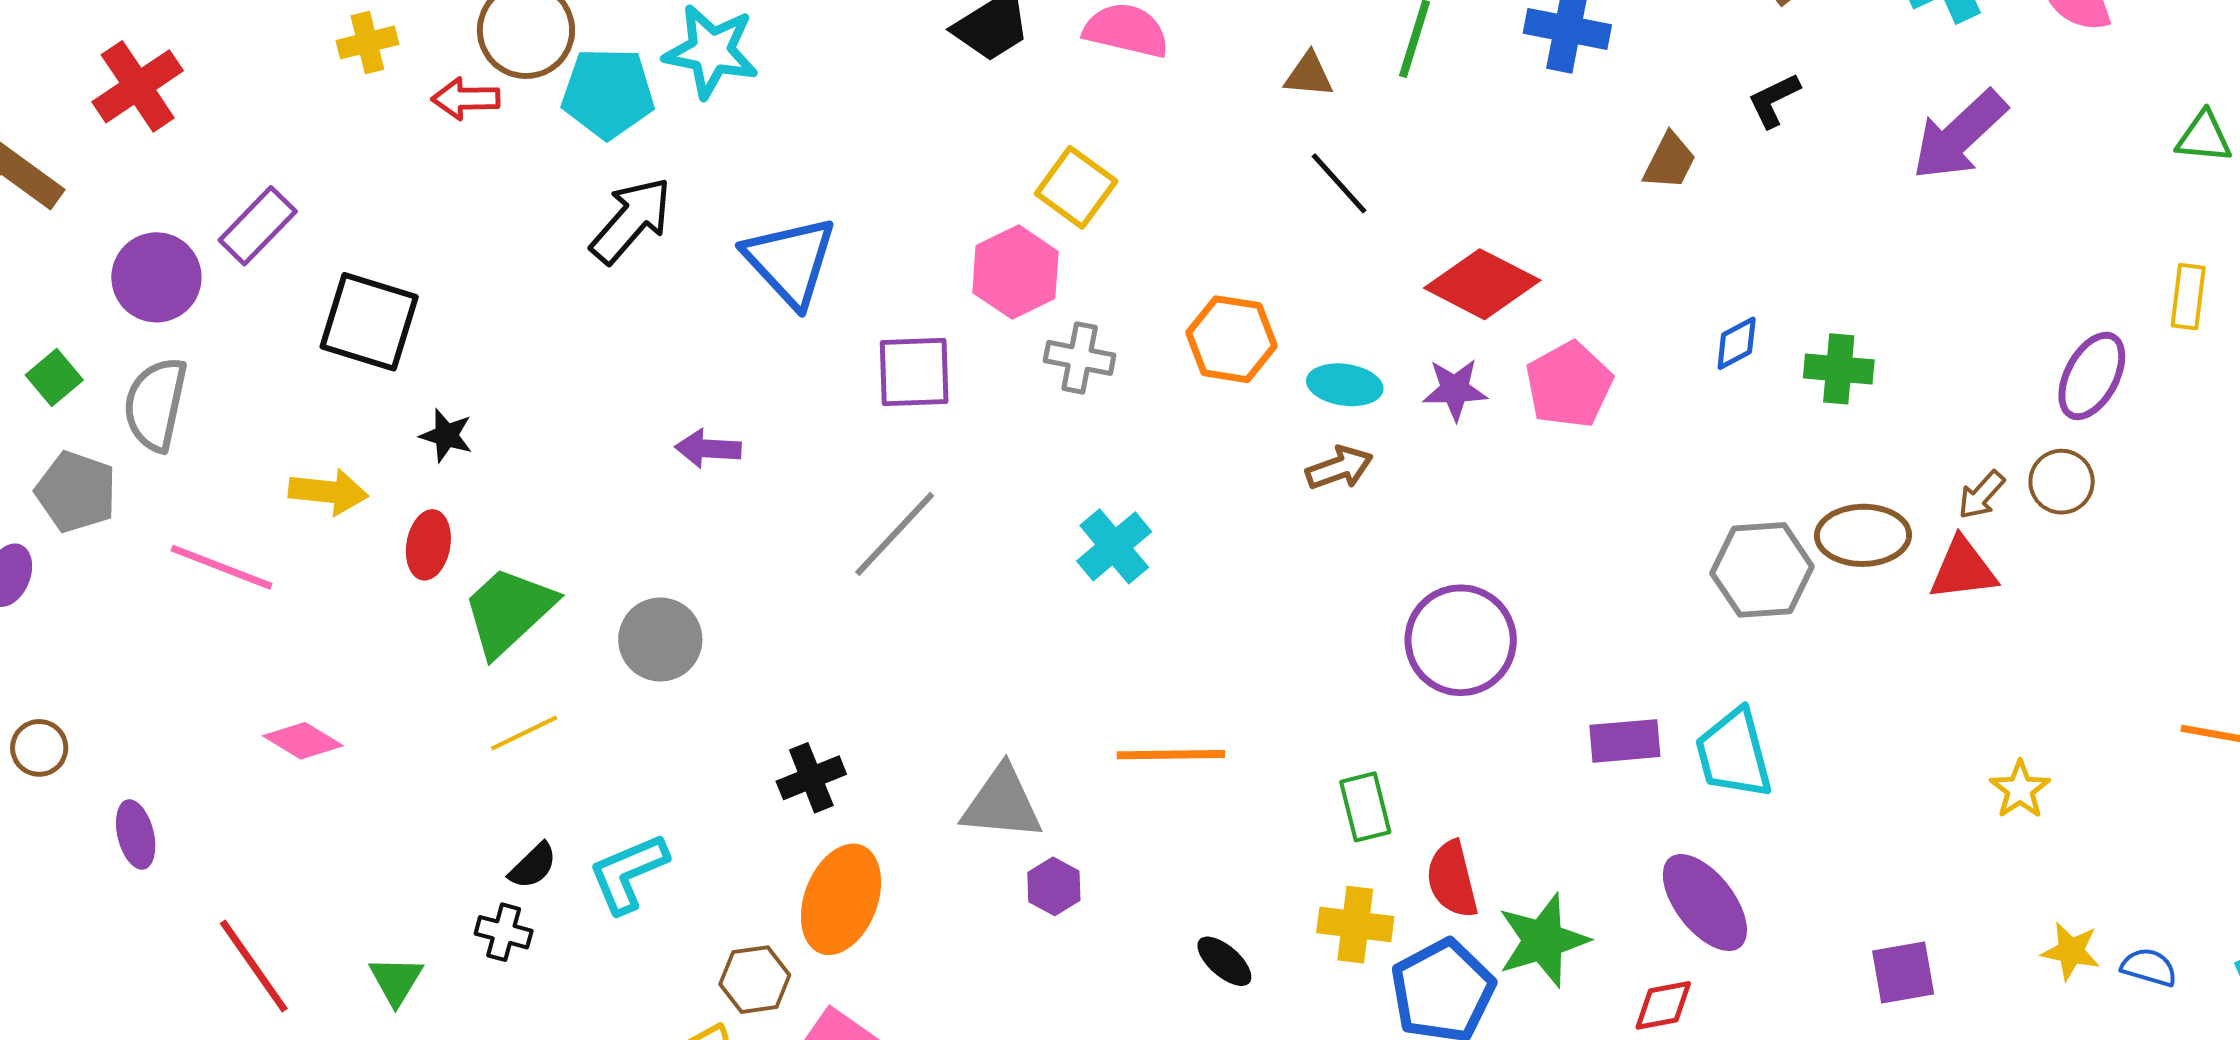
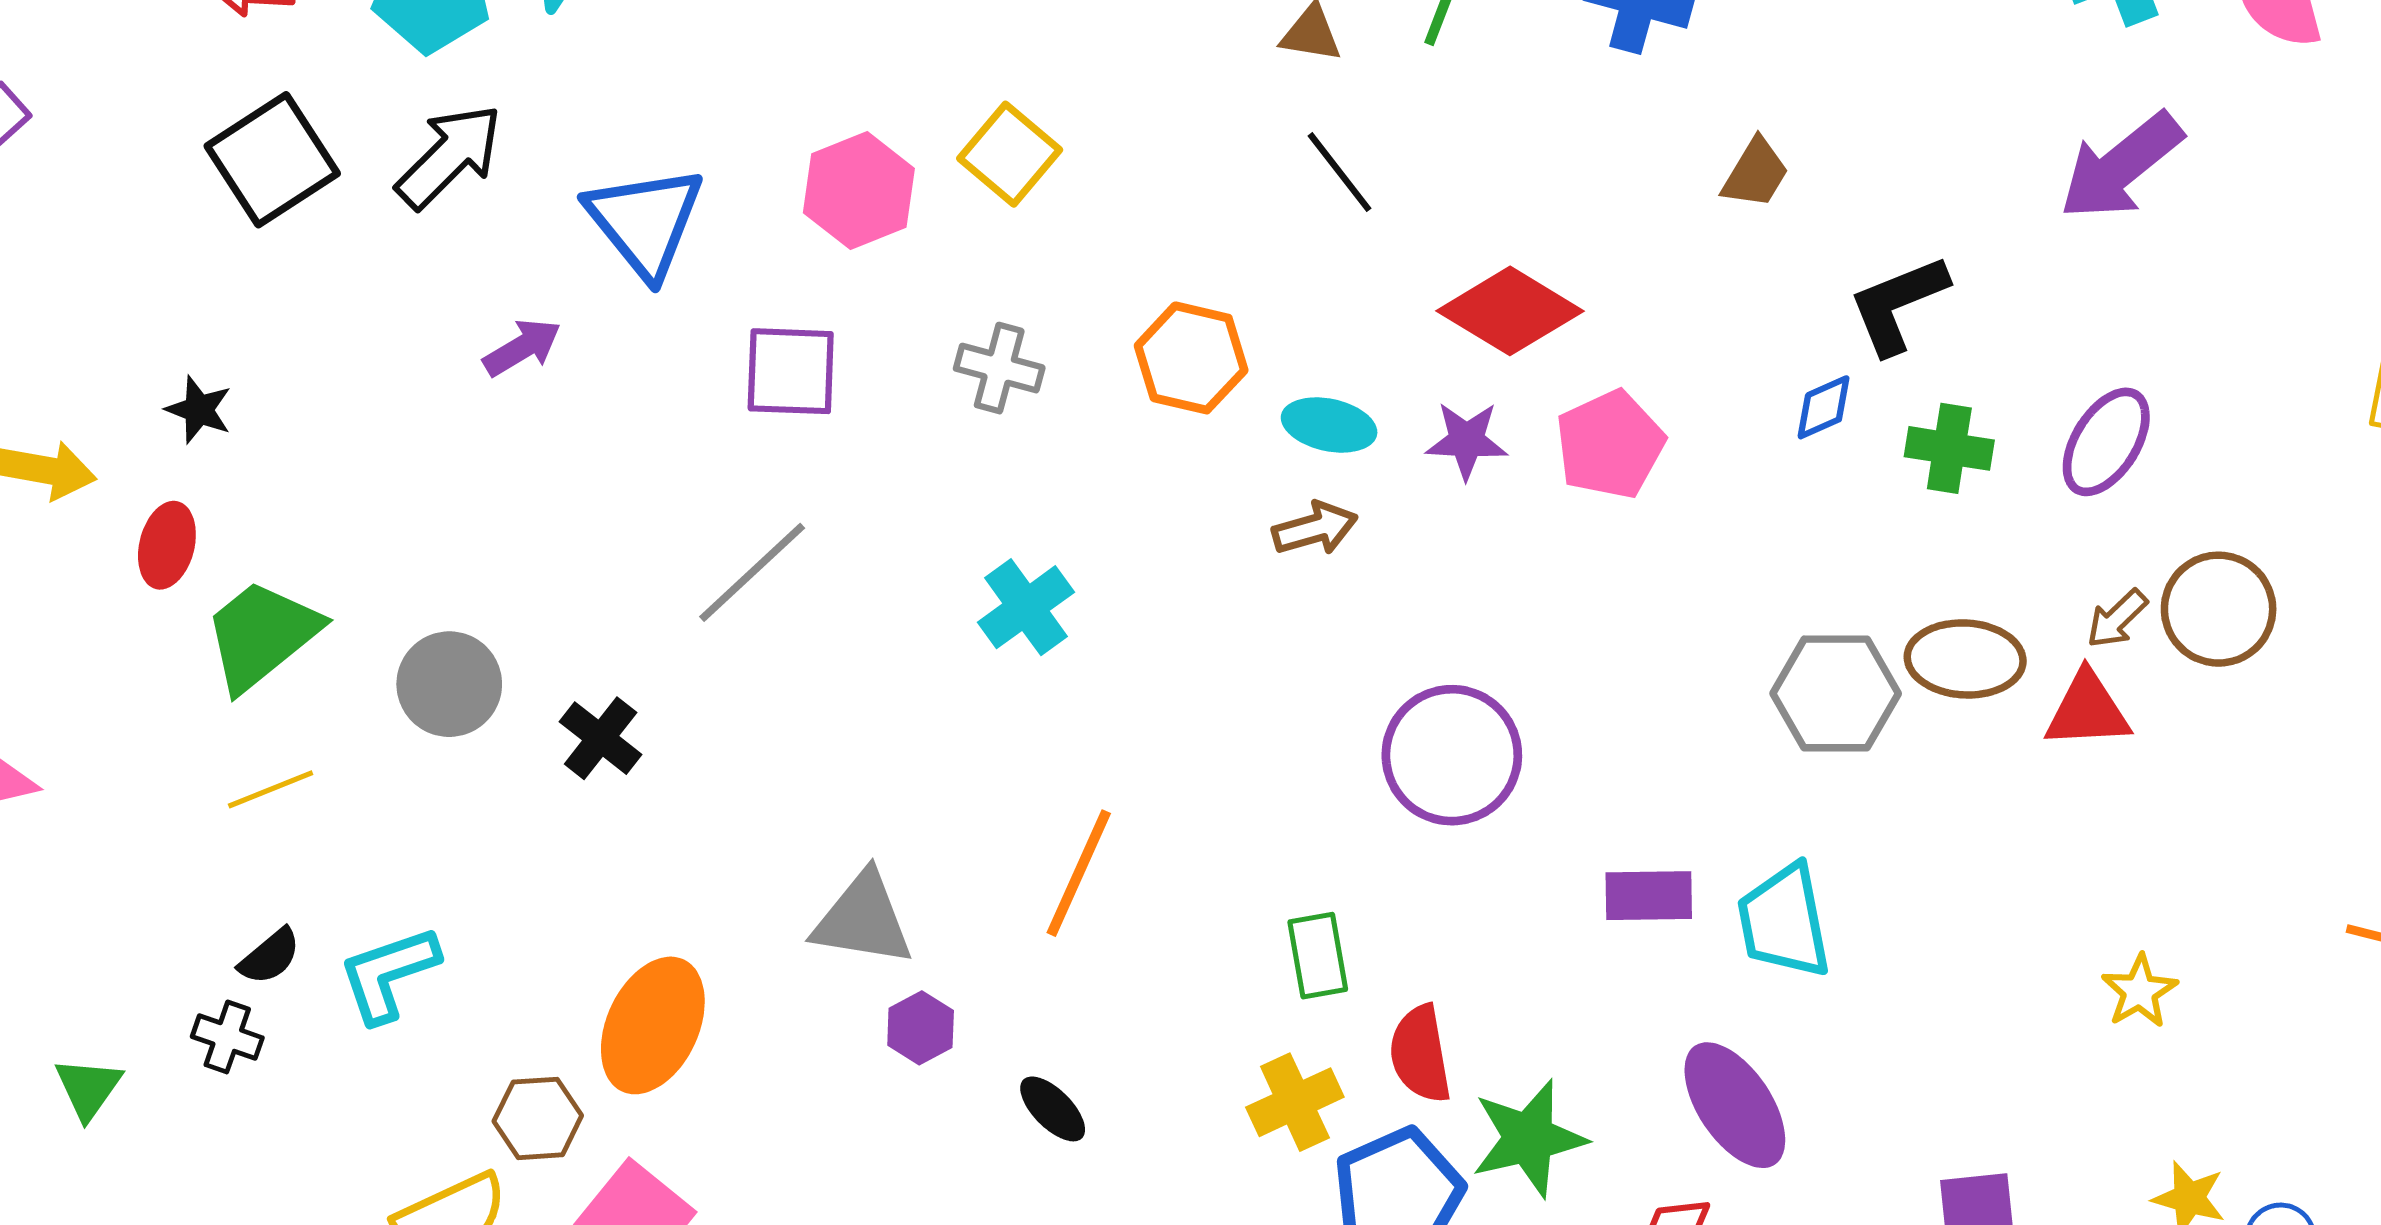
black L-shape: (1774, 100) -> (1898, 304), moved, size x1.5
pink hexagon: (1015, 272) -> (859, 191), moved
black square: (369, 322) -> (272, 160), moved, turned 36
purple ellipse: (2092, 376) -> (2106, 442), moved
purple arrow: (708, 449) -> (522, 347), moved, turned 142
brown circle: (2062, 482) -> (2219, 609), size x1.4
orange line: (1171, 755) -> (1079, 873), turned -69
black cross: (811, 778) -> (601, 738), moved, turned -34
yellow cross: (1355, 925) -> (1295, 1102), turned -36
black ellipse: (1224, 961) -> (1053, 1109), moved

